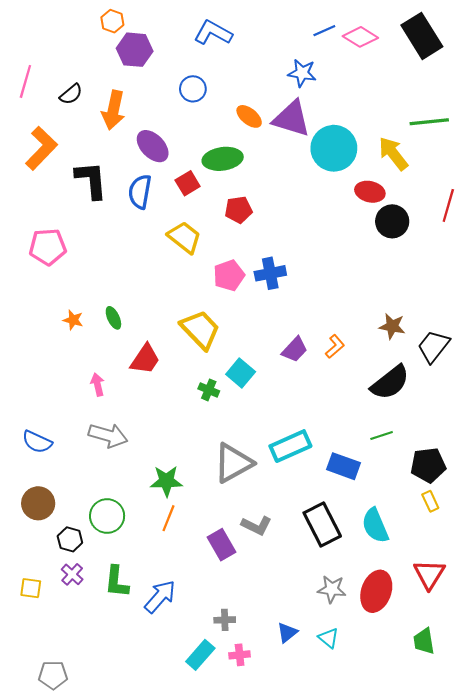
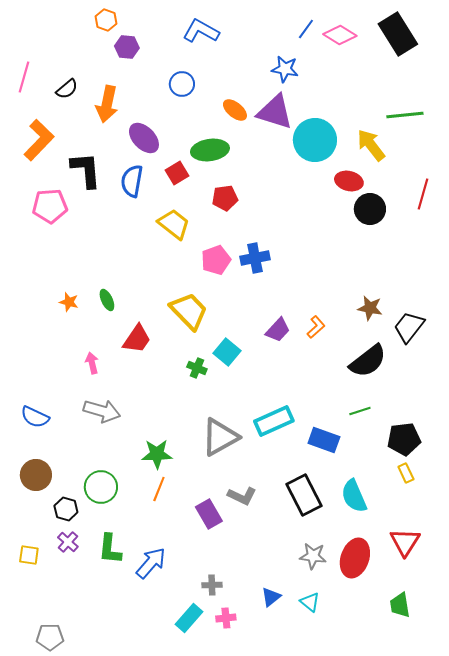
blue line: (324, 31) -> (306, 29), turned -30
purple hexagon: (135, 50) -> (127, 47), size x0.7
pink pentagon: (48, 247) -> (50, 206), moved

